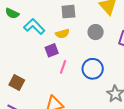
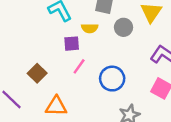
gray circle: (96, 32) -> (124, 27), moved
brown square: (17, 82) -> (37, 73), moved

